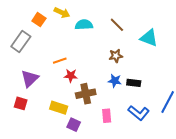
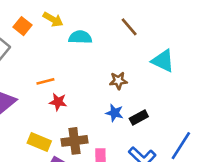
brown line: (117, 25) -> (129, 27), moved
black rectangle: (134, 83) -> (139, 117), turned -40
brown cross: (86, 94) -> (74, 141), moved

